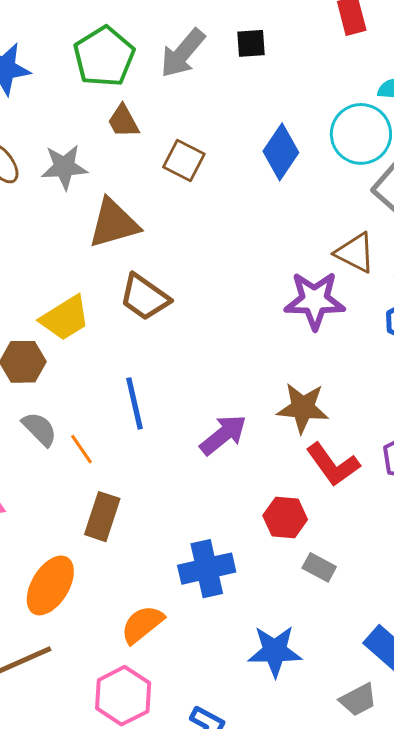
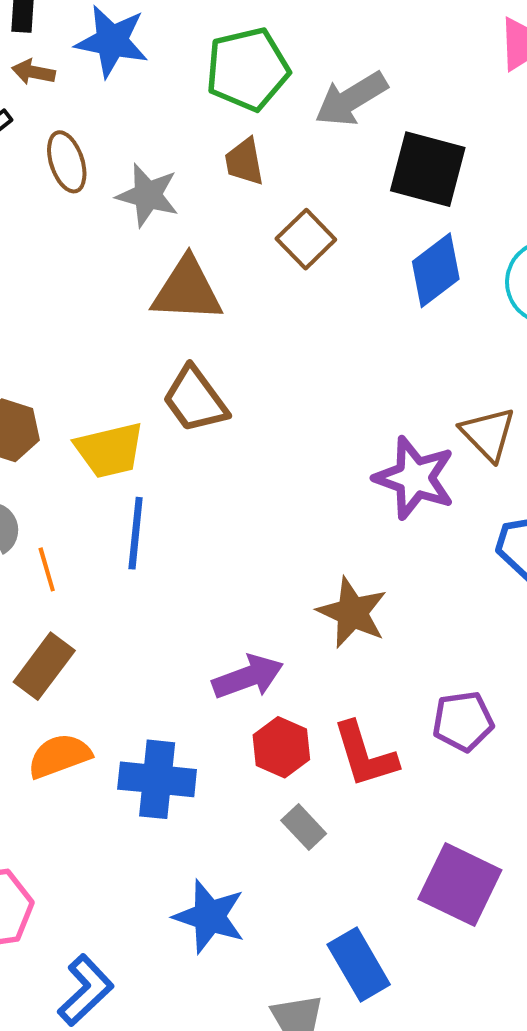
black square: (251, 43) -> (428, 169), moved, size x1.8
yellow trapezoid: (65, 318) -> (110, 450), moved
purple arrow: (223, 435) -> (248, 677), moved
red L-shape: (333, 465) -> (365, 755), moved
orange semicircle: (142, 624) -> (59, 756), moved

